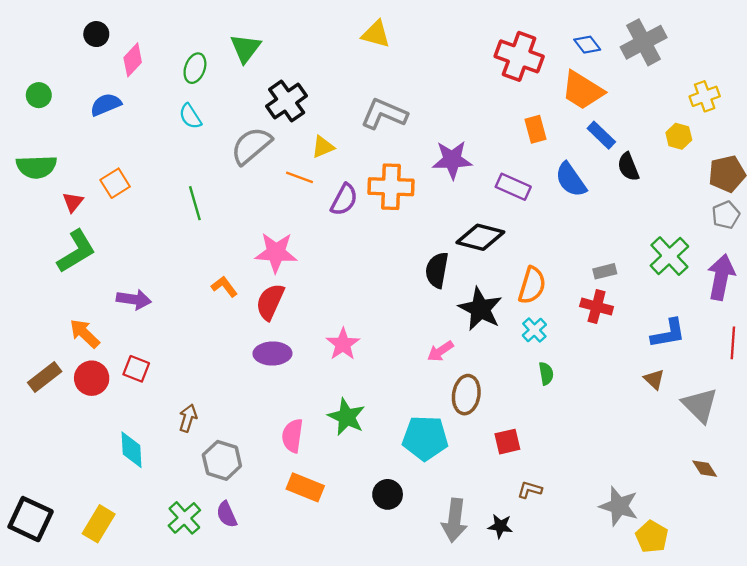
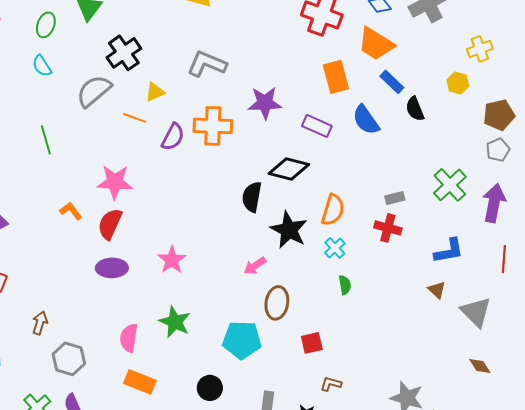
orange rectangle: (536, 129) -> (336, 77), size x1.4

